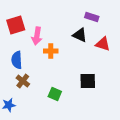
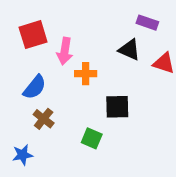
blue semicircle: (17, 60) -> (35, 87), turned -138
black square: (88, 81) -> (117, 107), moved

